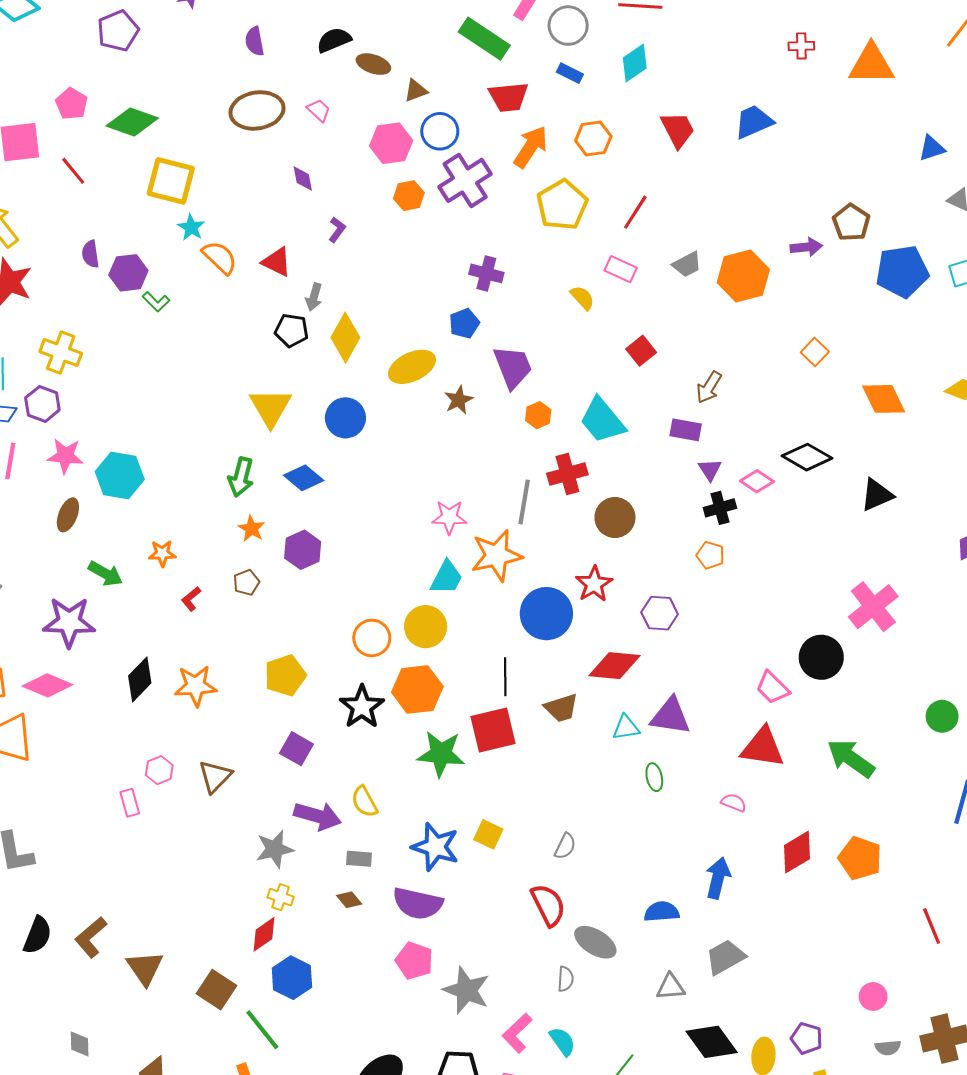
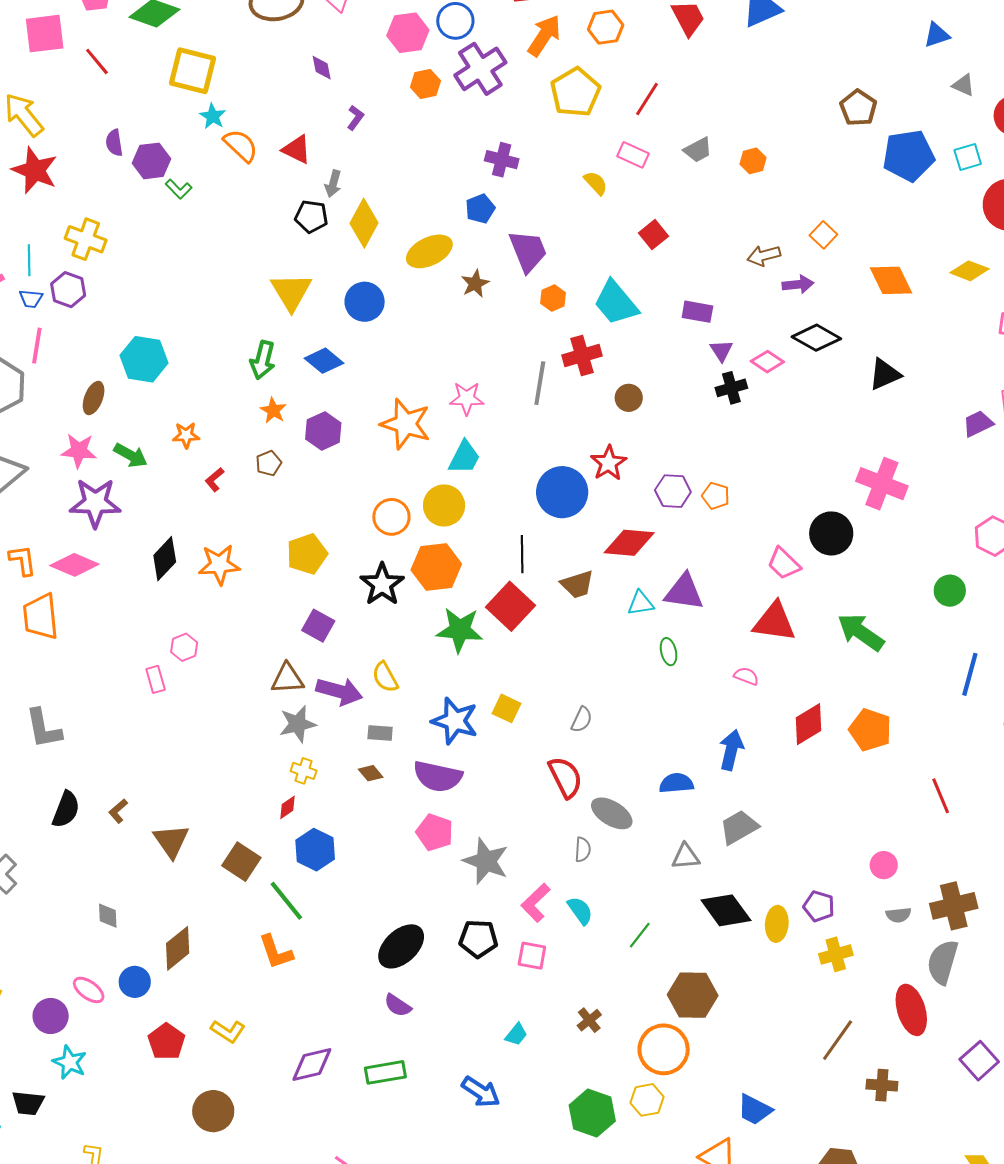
purple arrow: (806, 247) -> (798, 284), moved
orange hexagon: (743, 276) -> (753, 161), size x0.5
brown arrow: (709, 387) -> (764, 256), moved, turned 44
pink star: (65, 456) -> (79, 451), moved
brown circle: (615, 518) -> (629, 398), size x0.7
orange star: (496, 555) -> (406, 424), moved, turned 30
orange pentagon: (710, 555) -> (716, 496), moved
pink cross: (873, 607) -> (882, 484), turned -30
red square: (493, 730) -> (511, 606), turned -33
brown triangle: (215, 776) -> (287, 679), moved, turned 42
red diamond: (264, 934) -> (287, 807), size x0.7
brown L-shape: (91, 937) -> (118, 811), size x0.6

